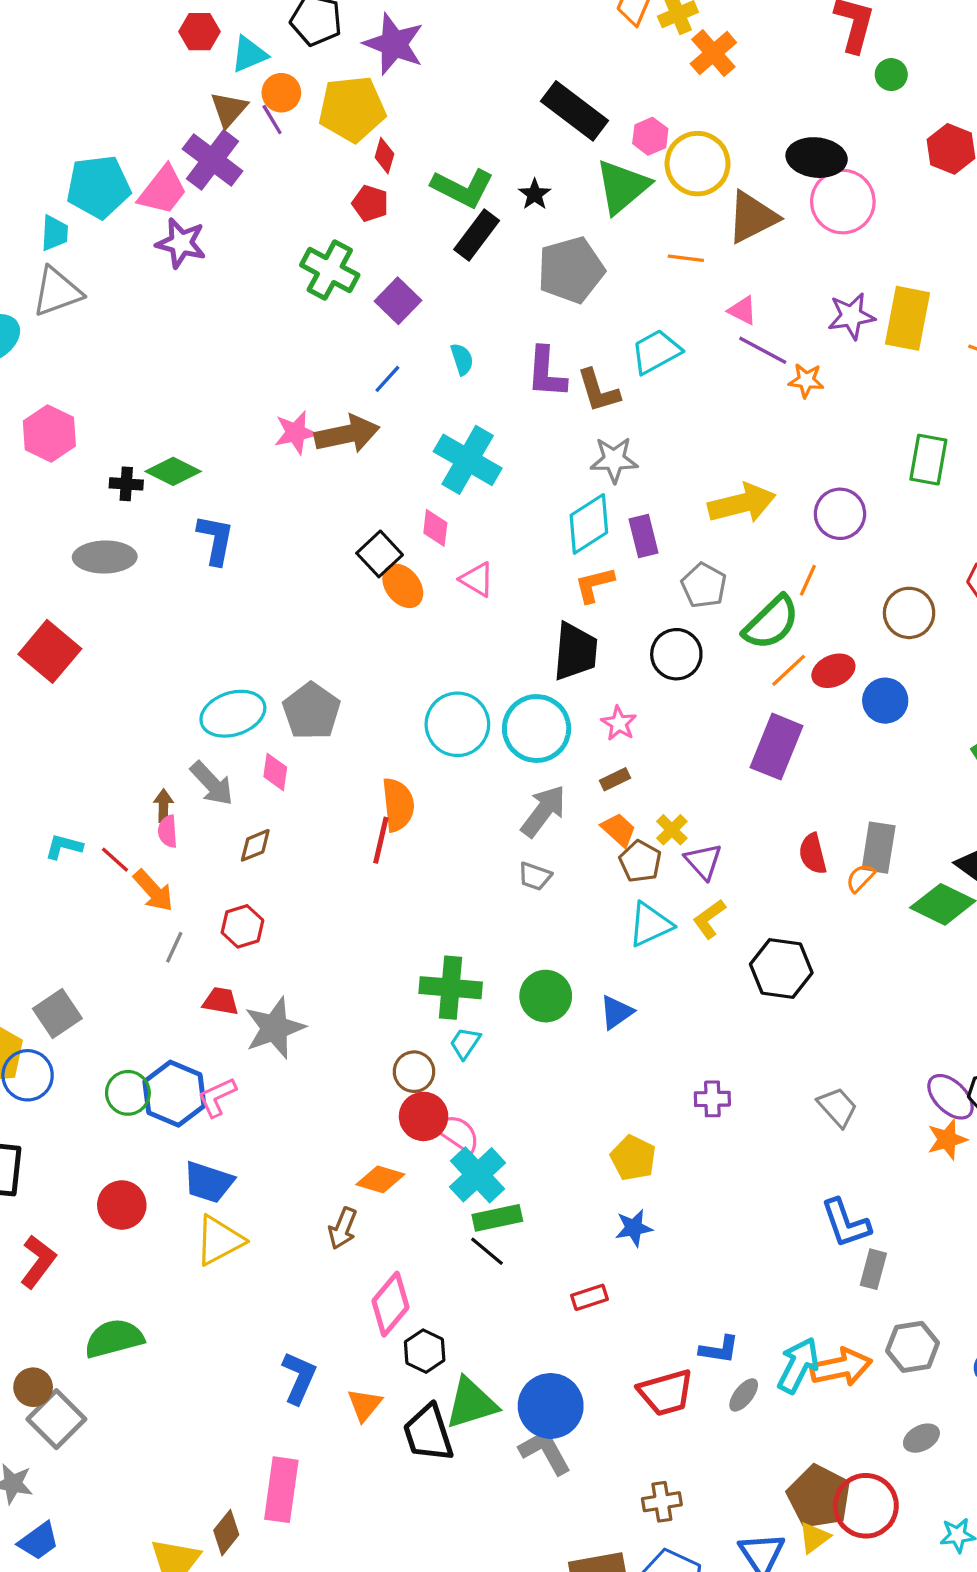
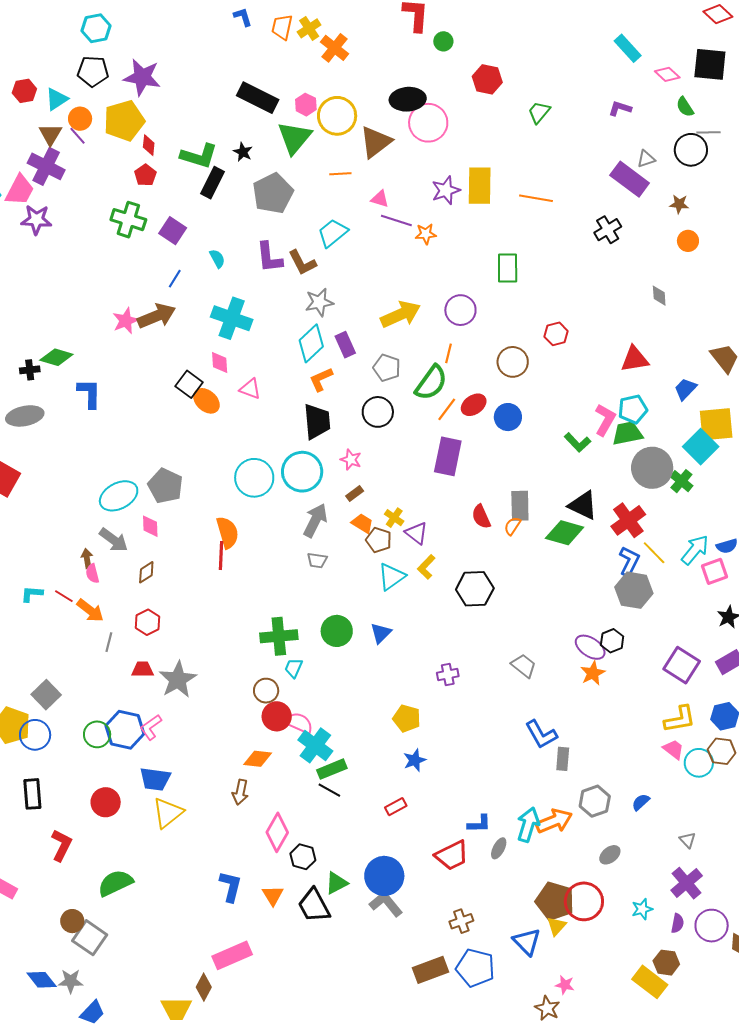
red pentagon: (370, 203) -> (145, 175), turned 30
green triangle: (471, 1403) -> (336, 883), size x0.7
pink rectangle: (281, 1490) -> (232, 955), turned 69

